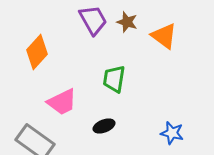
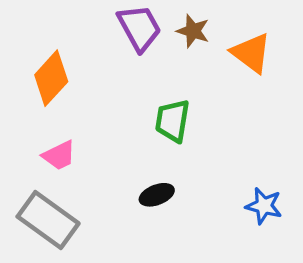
pink trapezoid: (62, 102) -> (59, 155), moved, size x0.7

